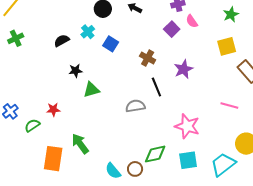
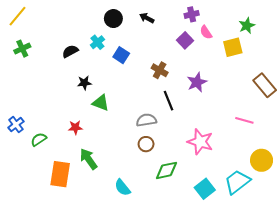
yellow square: (227, 46) -> (233, 47), moved
green triangle: (91, 90) -> (101, 103), turned 36
red star: (53, 110) -> (75, 127), moved
cyan square: (188, 160) -> (205, 189), moved, turned -30
brown circle: (135, 169) -> (146, 144), moved

